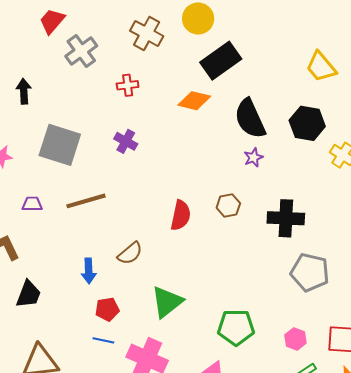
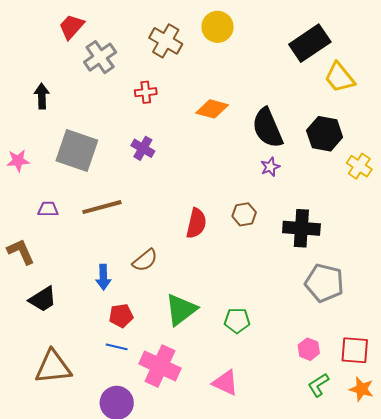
black rectangle: (221, 61) -> (310, 43), moved
black trapezoid: (29, 294) -> (43, 299), turned 36
green pentagon: (236, 327) -> (237, 321), moved, size x0.7

